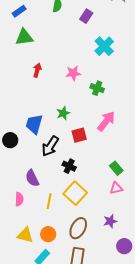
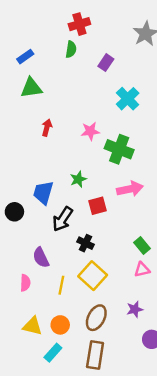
green cross: (97, 88) -> (119, 149), size x1.6
pink arrow: (106, 121) -> (130, 189), turned 40

